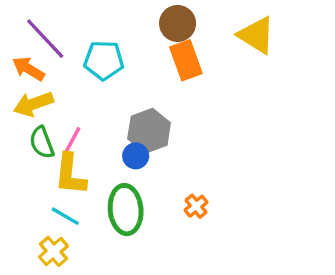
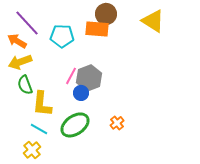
orange rectangle: (186, 60) -> (97, 29), moved, turned -65
pink line: (72, 141) -> (71, 76), moved
green ellipse: (126, 210) -> (75, 125), turned 60

